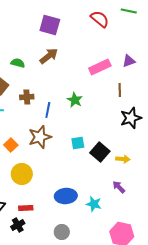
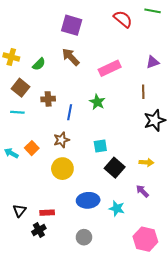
brown arrow: (49, 56) -> (71, 57), turned -96
green semicircle: (18, 63) -> (39, 64), turned 120
pink rectangle: (100, 67) -> (110, 68), moved
brown star: (40, 137) -> (61, 140), size x0.7
black square: (100, 152) -> (115, 168), moved
yellow circle: (22, 174) -> (62, 169), moved

